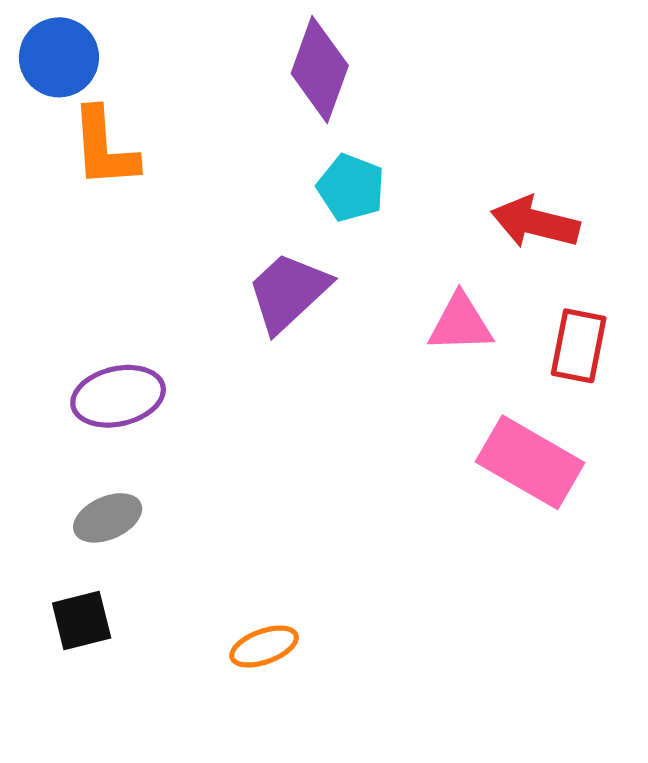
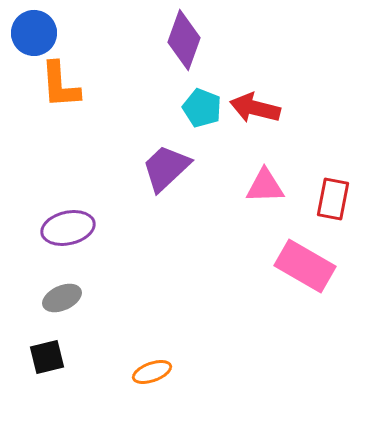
red arrow: (535, 222) -> (255, 108), moved

